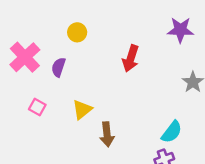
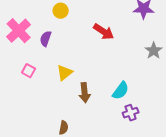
red arrow: (131, 58) -> (104, 32), turned -75
cyan semicircle: (172, 132) -> (121, 91), moved

